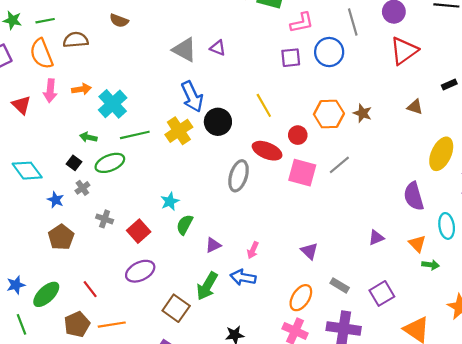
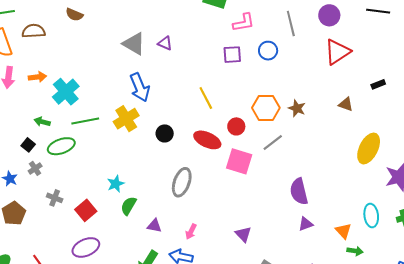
blue circle: (329, 52) -> (268, 51), size x0.7
black circle: (218, 122) -> (165, 133), moved, size x0.7
gray line: (339, 165) -> (273, 142), moved
gray ellipse: (239, 176) -> (182, 182), moved
purple semicircle: (414, 196) -> (299, 191), moved
purple triangle: (213, 245) -> (154, 226), turned 35

